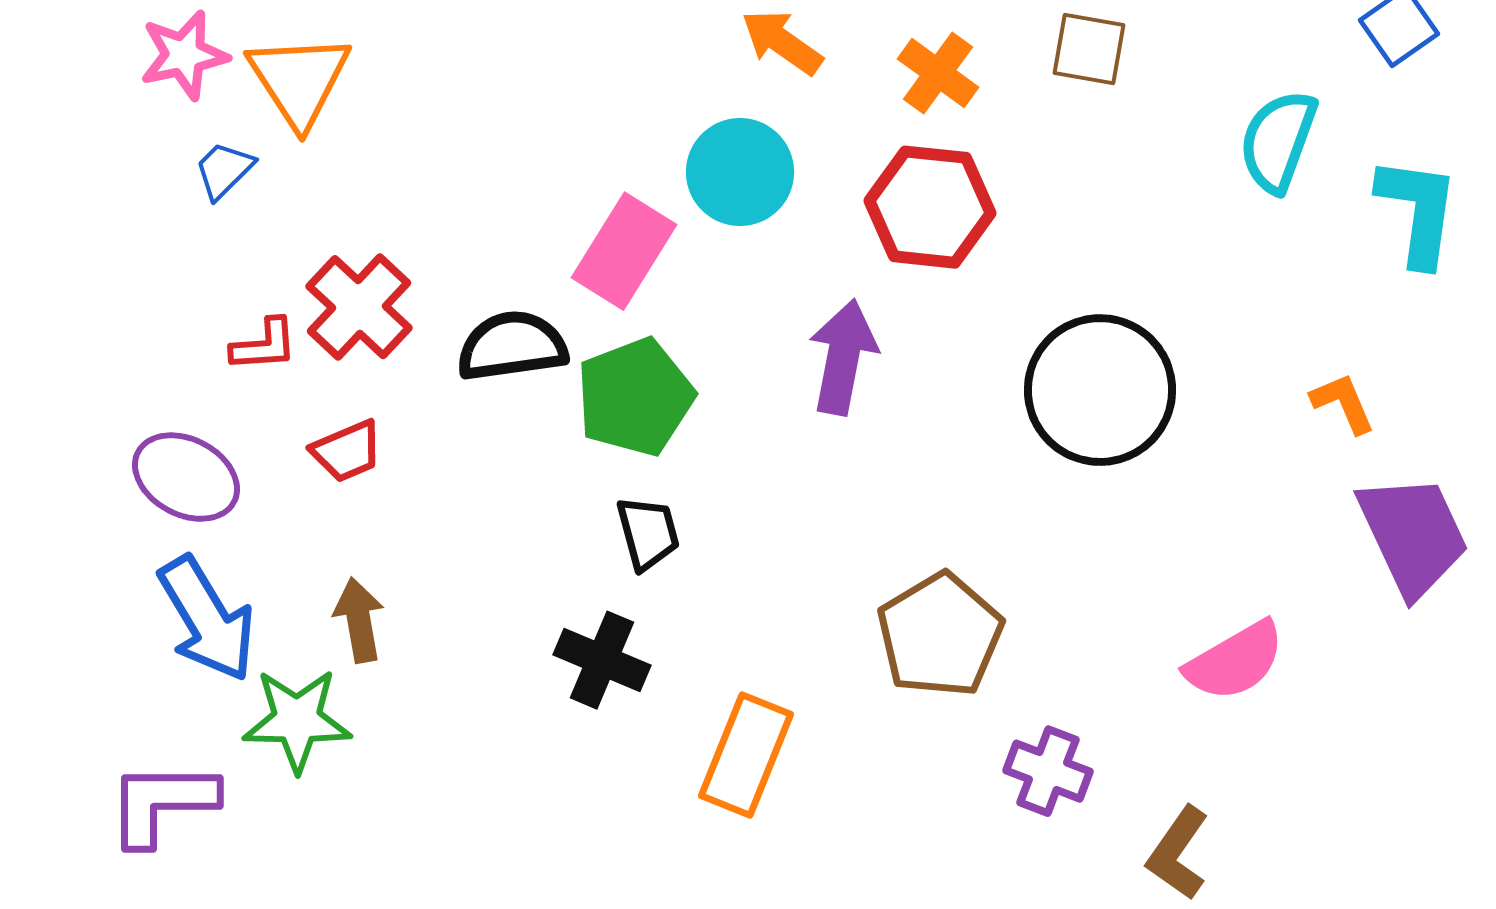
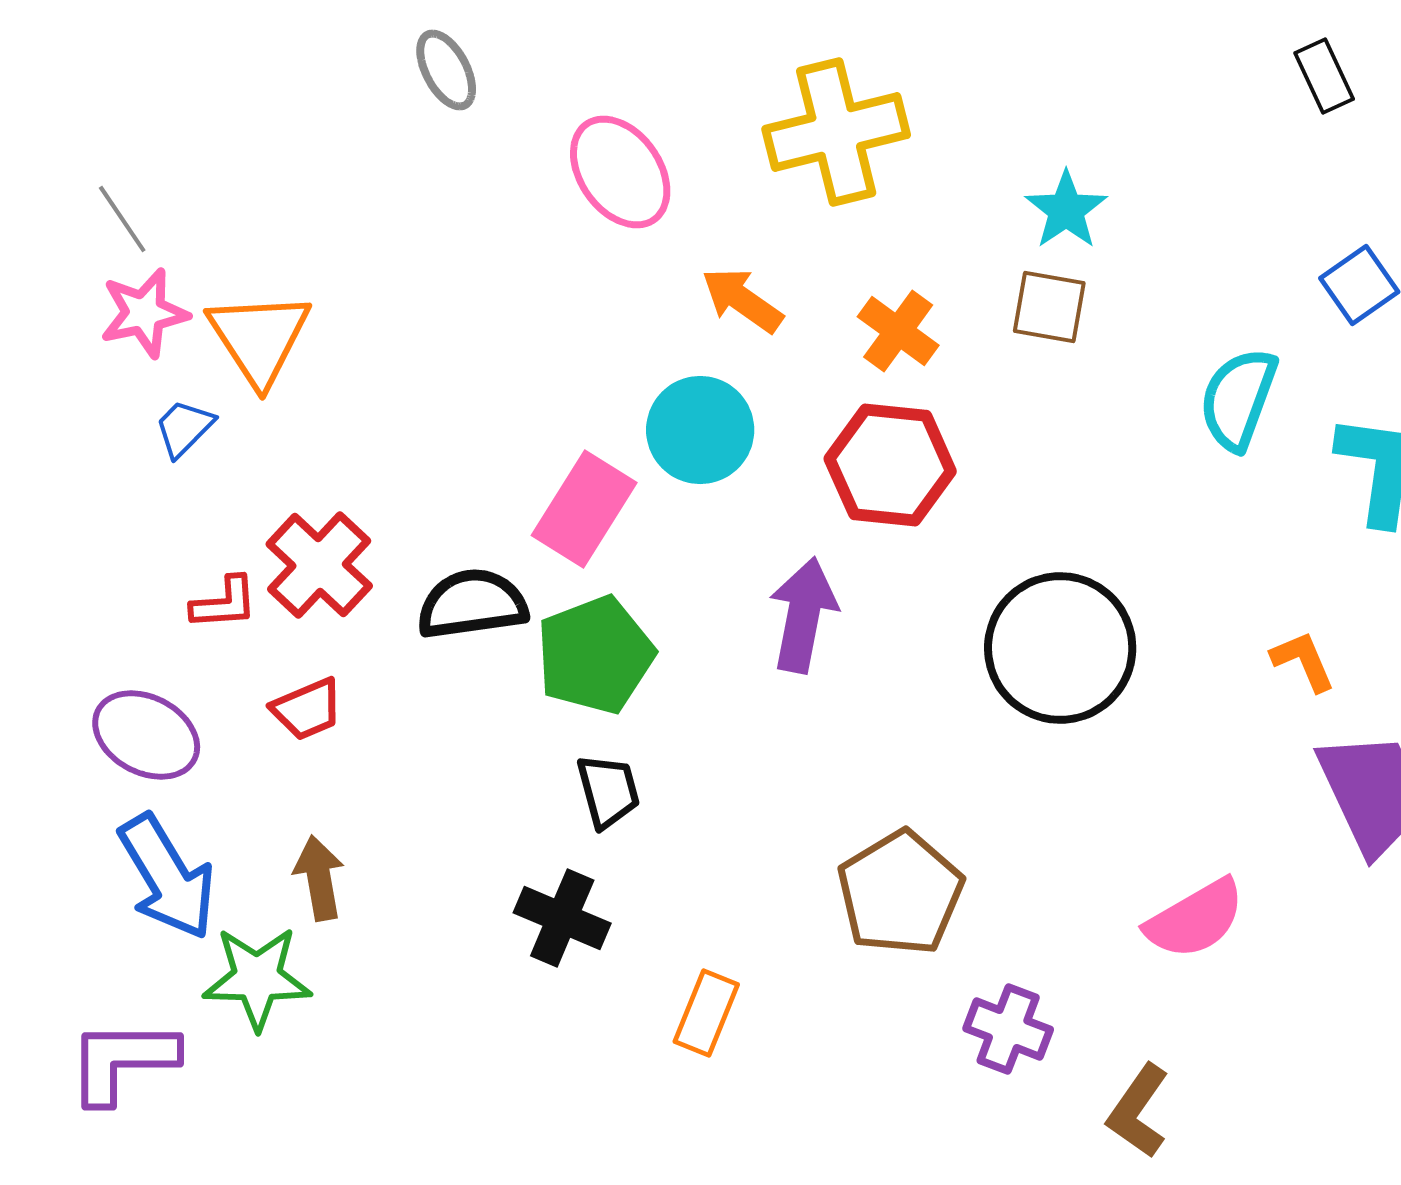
orange rectangle: (746, 755) -> (706, 1013), size x0.7

